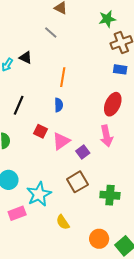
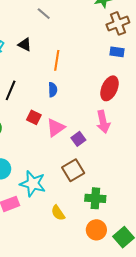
black triangle: (26, 58) -> (25, 45), moved
cyan star: (39, 194) -> (33, 184), turned -30
green cross: (110, 195) -> (95, 198), moved

